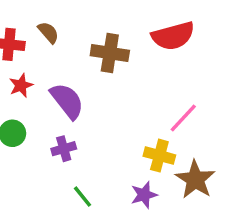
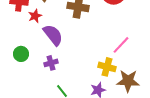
red star: (21, 85) -> (35, 16), moved
brown star: (195, 179) -> (128, 81), turned -30

